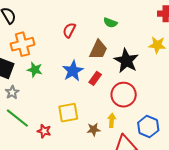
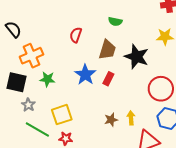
red circle: (124, 95) -> (161, 89), moved
yellow square: (68, 113) -> (62, 115), moved
brown star: (94, 130) -> (111, 120), moved

